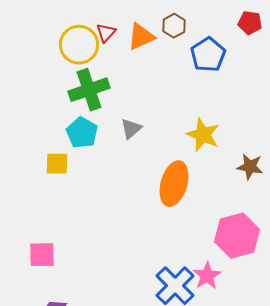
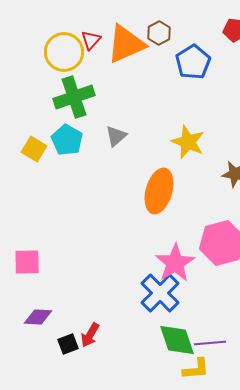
orange triangle: (141, 37) -> (126, 44), size x1.4
yellow square: (57, 164) -> (34, 149), moved, turned 30
pink star: (207, 276) -> (175, 263), moved, size x1.4

